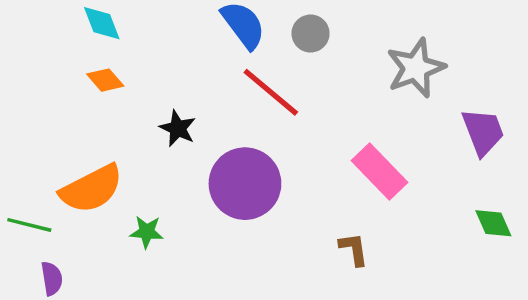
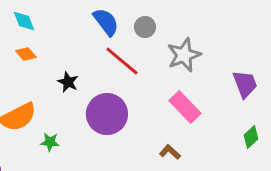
gray star: (416, 68) -> (184, 55), moved
green diamond: (493, 223) -> (251, 137), turned 70
brown L-shape: (354, 249) -> (170, 152), turned -40

